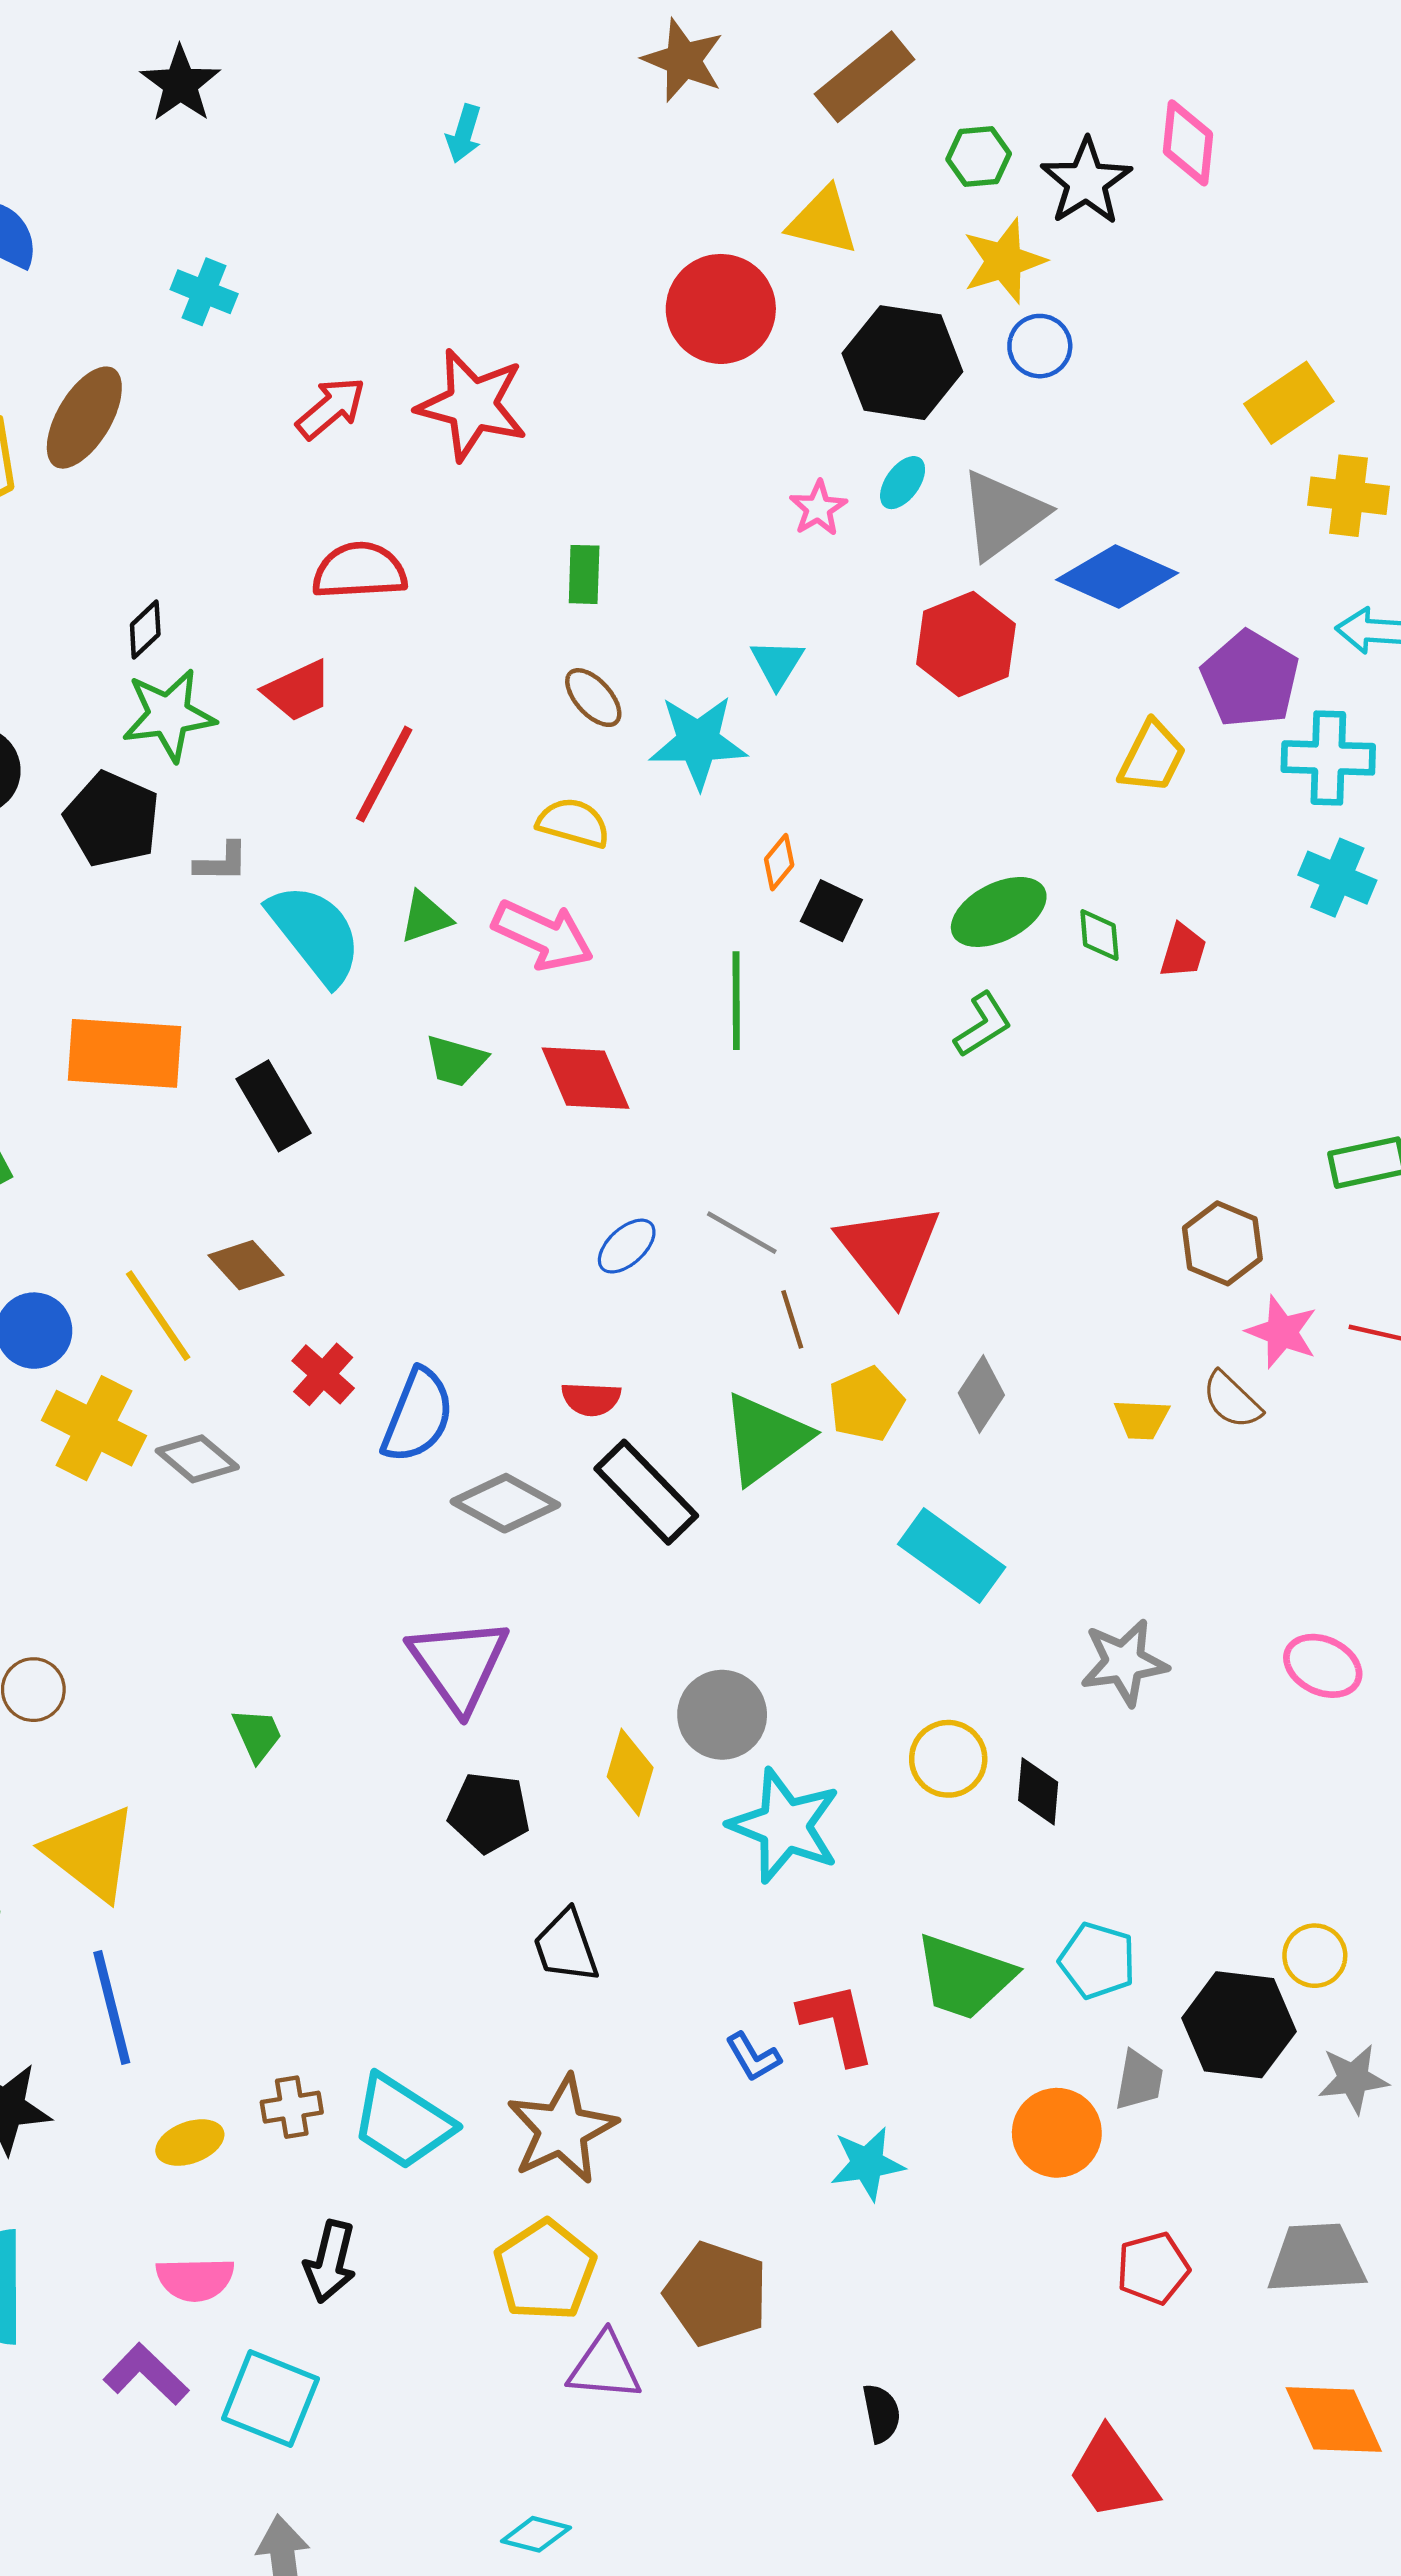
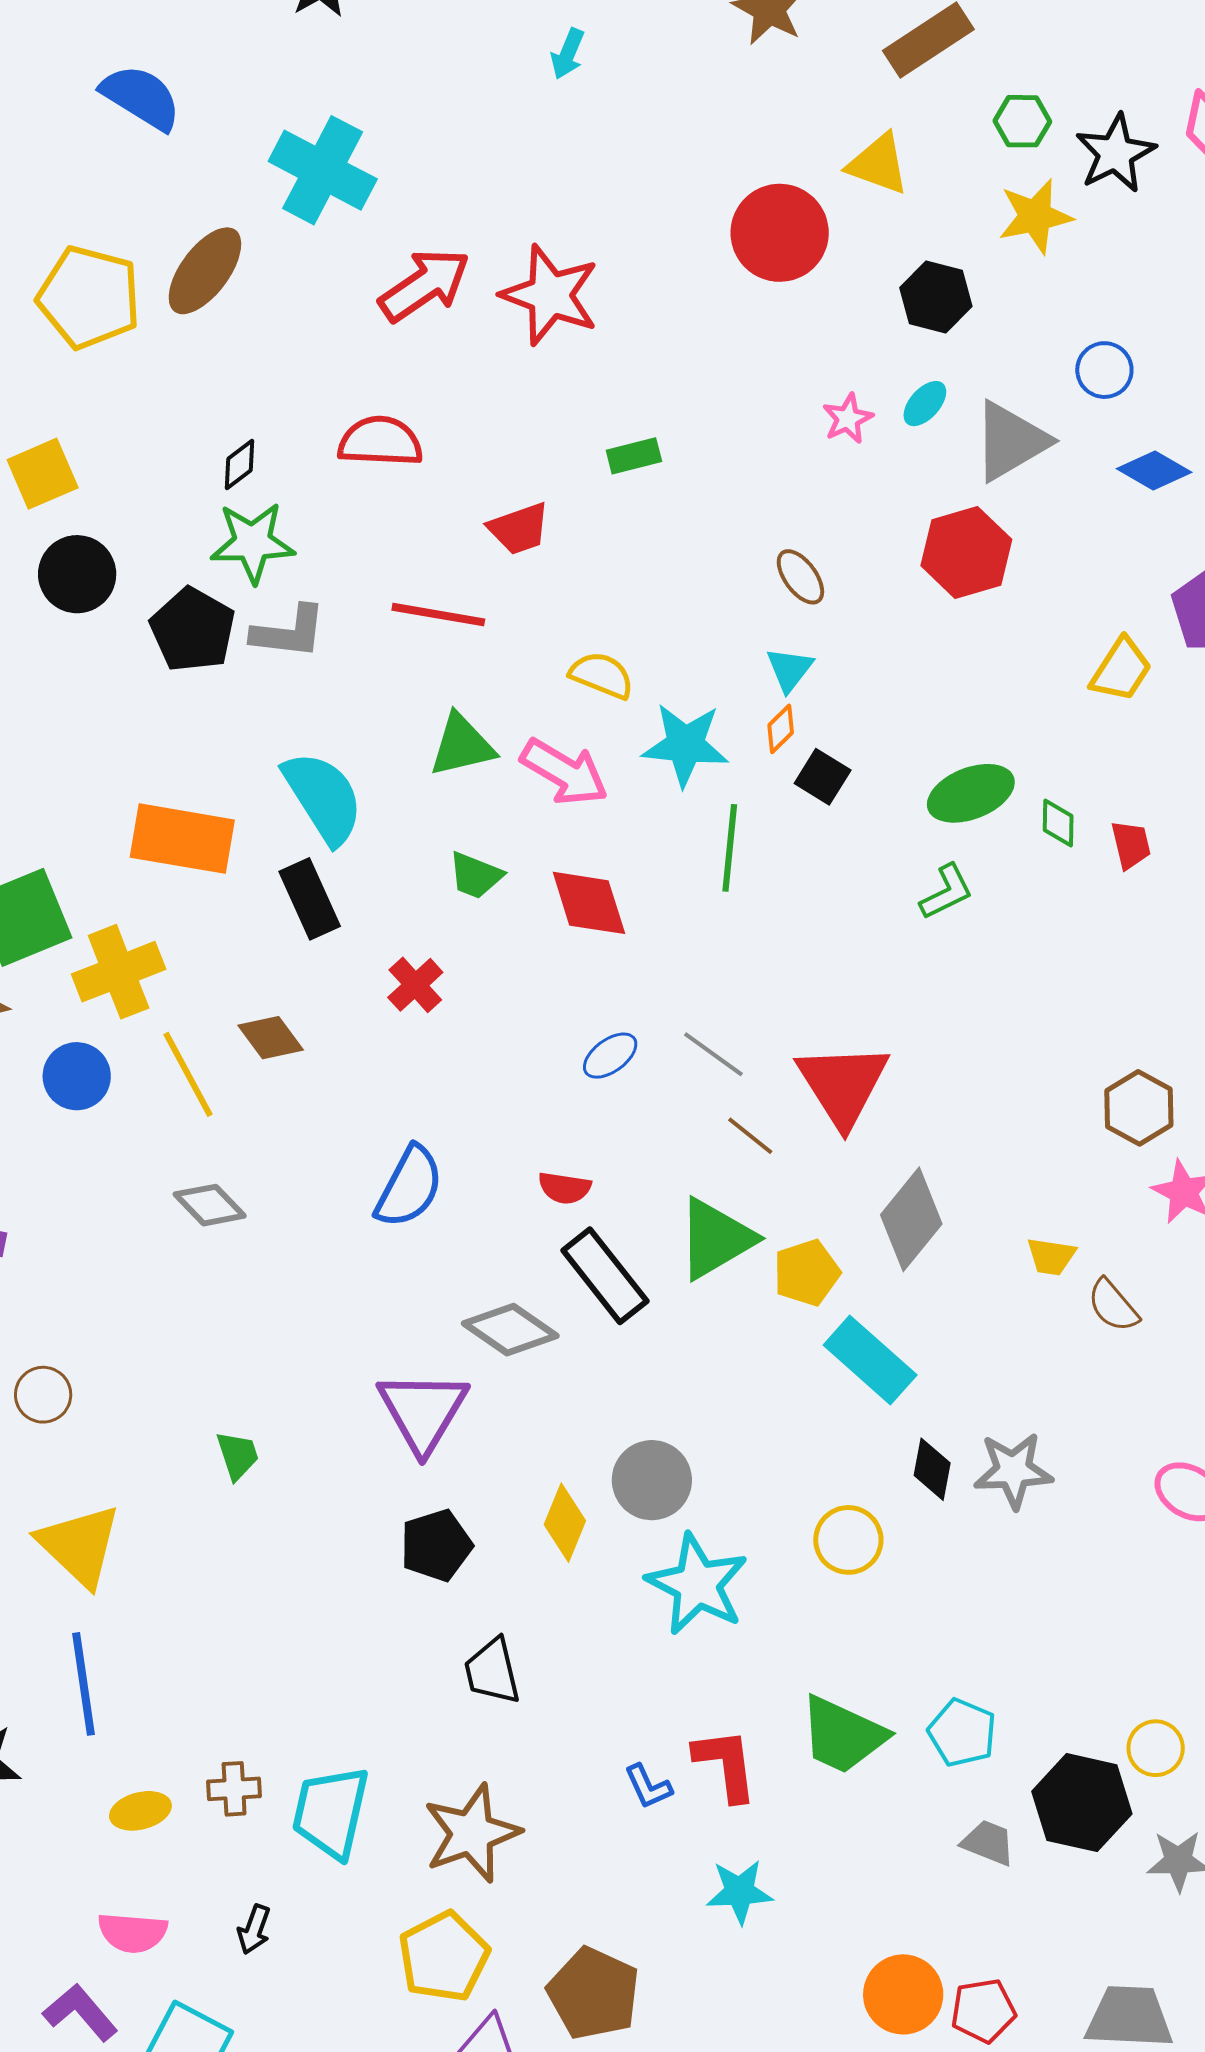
cyan cross: (204, 292) -> (323, 170), size x1.8
blue circle: (1040, 346) -> (1104, 370), moved
black hexagon: (902, 363) -> (936, 297), size x0.7
red arrow: (331, 408) -> (424, 285), size x1.4
red semicircle: (360, 571) -> (380, 441), moved
green rectangle: (584, 574) -> (634, 456), turned 68
blue diamond: (1117, 576) -> (1154, 470), moved, size x0.7
cyan triangle: (777, 664) -> (789, 669), moved
red trapezoid: (298, 691) -> (519, 529), moved
brown ellipse: (593, 698) -> (800, 577), moved
cyan star: (698, 742) -> (685, 745), moved
red line: (384, 774) -> (438, 615), turned 66
gray L-shape: (221, 862) -> (289, 632), moved, size x1.5
green triangle: (426, 917) -> (462, 745), size x1.4
cyan semicircle: (315, 934) -> (323, 798), moved
red trapezoid: (1183, 951) -> (1131, 845), turned -36
brown line: (792, 1319) -> (750, 1136), turned -40
red cross: (323, 1374) -> (415, 985), moved
gray diamond: (981, 1394) -> (911, 1219), size x1.5
brown semicircle: (1232, 1400) -> (1113, 1306), moved
yellow pentagon: (866, 1404) -> (807, 1273), moved
yellow cross: (94, 1428) -> (119, 972), moved, turned 36
gray diamond: (505, 1503) -> (510, 1330), moved
black diamond: (1038, 1791) -> (932, 1469), moved
black pentagon: (489, 1812) -> (436, 1545), turned -30
gray trapezoid: (1139, 2080) -> (988, 1843), turned -84
cyan trapezoid: (402, 2122) -> (331, 1812), turned 64
orange circle: (1057, 2133) -> (903, 1994), moved
black arrow: (330, 2262) -> (254, 1929), size x0.7

